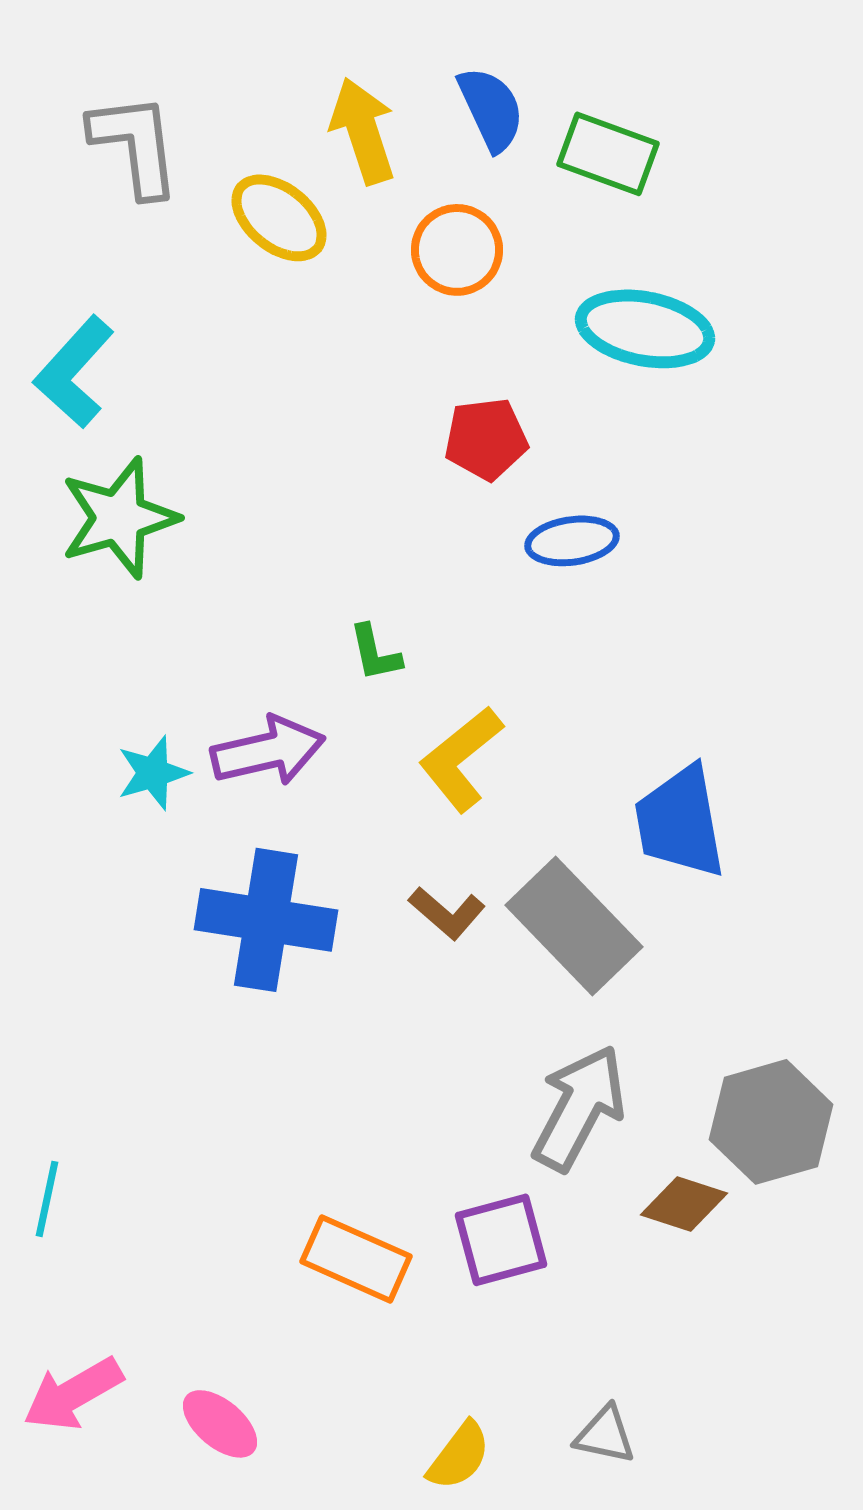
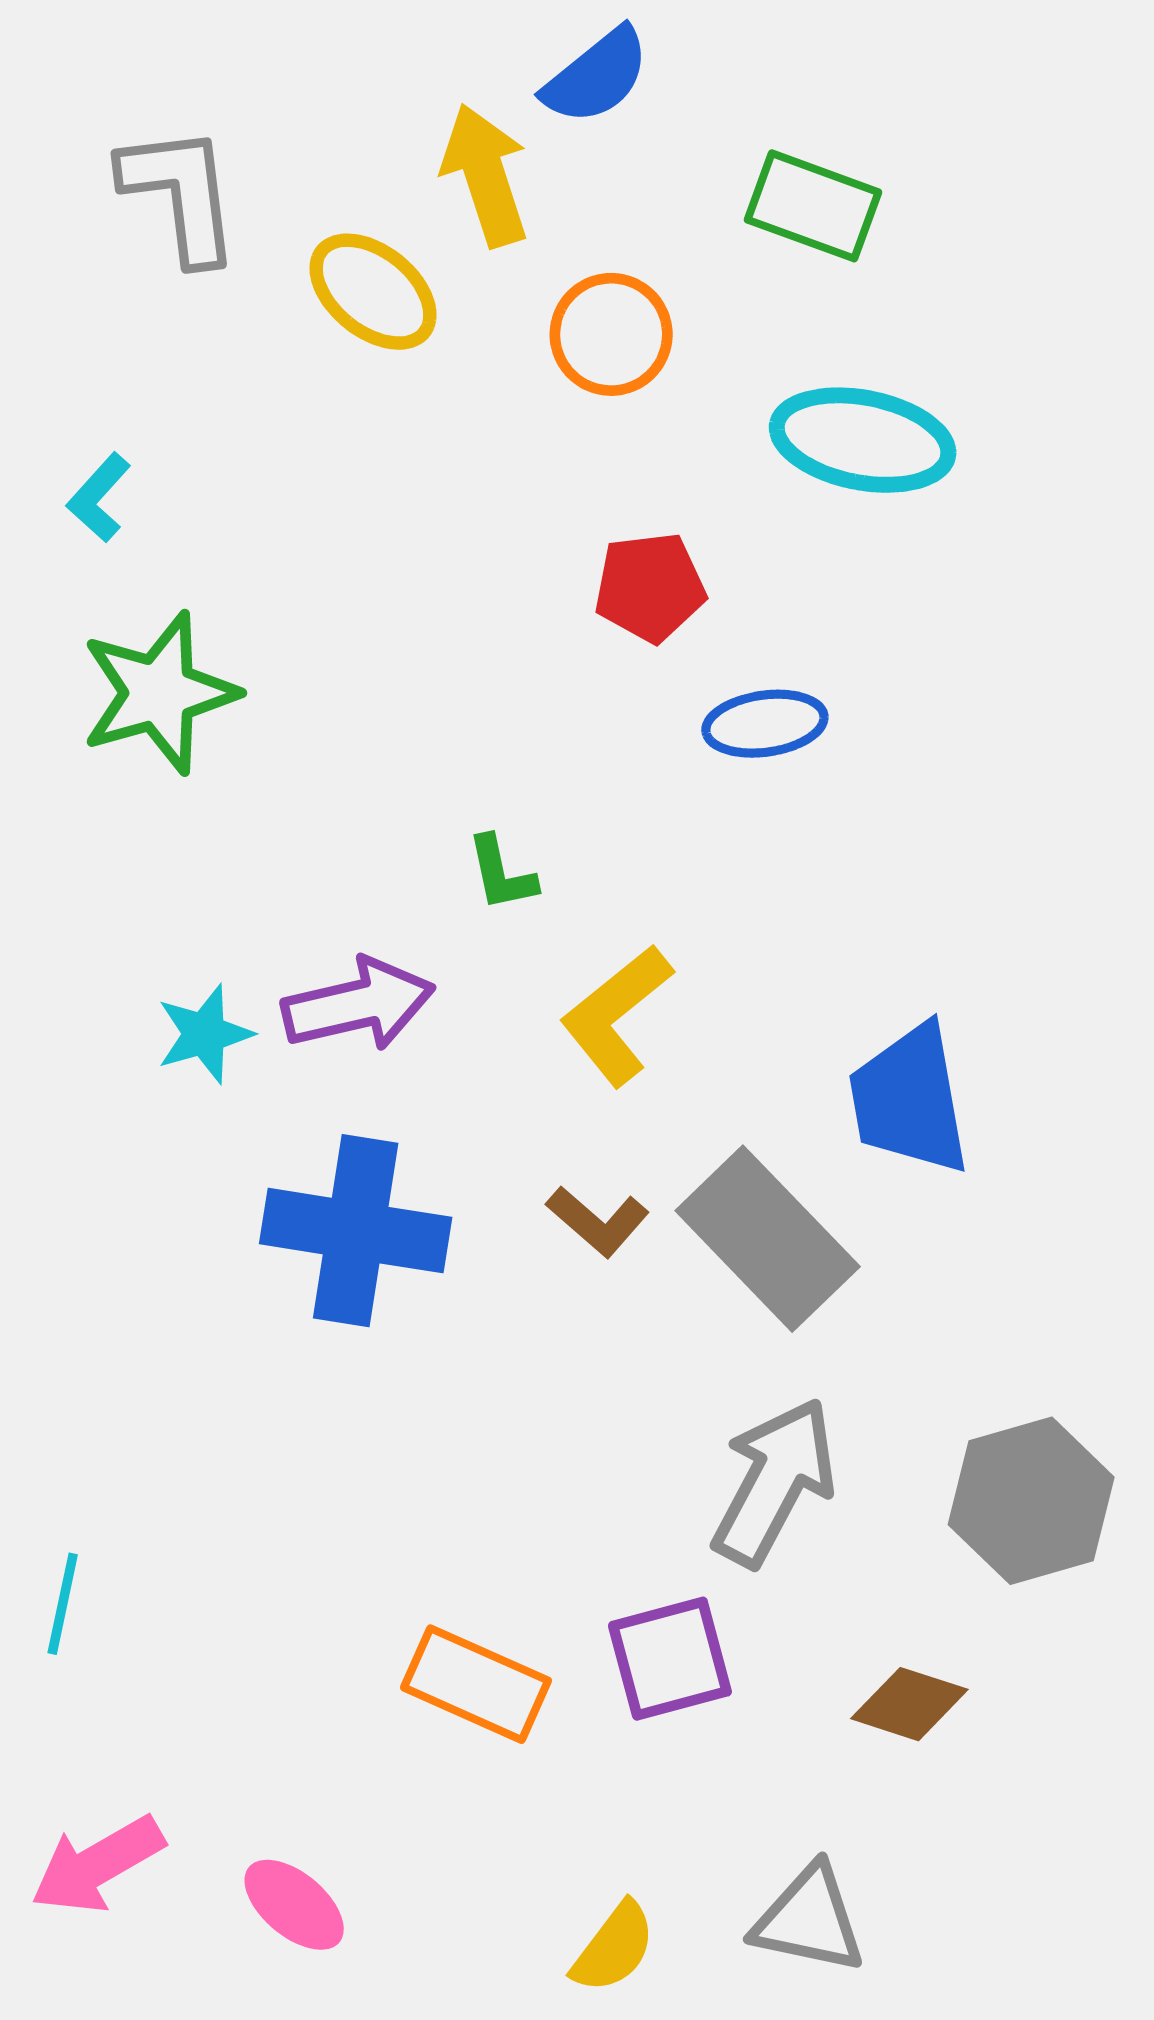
blue semicircle: (491, 109) -> (596, 76), moved, turned 76
cyan L-shape: (74, 372) -> (99, 498), size x0.6
brown diamond: (684, 1204) -> (909, 1704), moved
gray triangle: (605, 1435) -> (809, 1919), size x1.4

